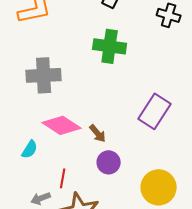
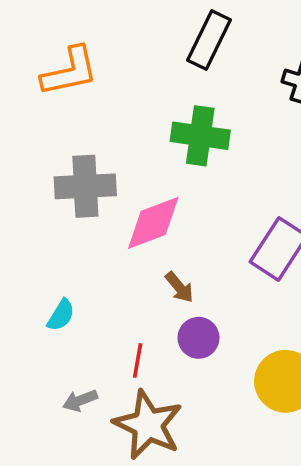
pink diamond: (62, 125) -> (153, 223), moved, turned -54
red line: (63, 178) -> (138, 360), moved

